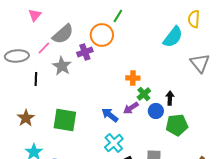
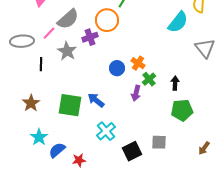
orange cross: (133, 78) -> (138, 63), turned 32
purple arrow: (131, 108) -> (136, 93), turned -42
blue circle: (156, 111) -> (117, 68), moved
blue arrow: (110, 115) -> (96, 100), moved
cyan cross: (114, 143) -> (106, 131), moved

